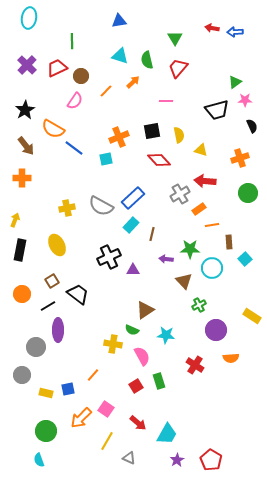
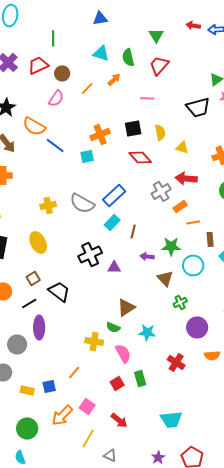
cyan trapezoid: (167, 434) -> (171, 419), moved, turned 55

